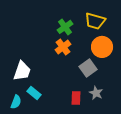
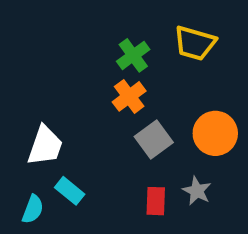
orange circle: (102, 47) -> (215, 133), moved
gray square: (88, 68) -> (154, 140), moved

